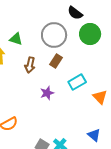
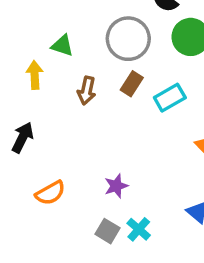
cyan rectangle: (77, 82) -> (170, 98), moved
purple star: (47, 93) -> (116, 186), moved

